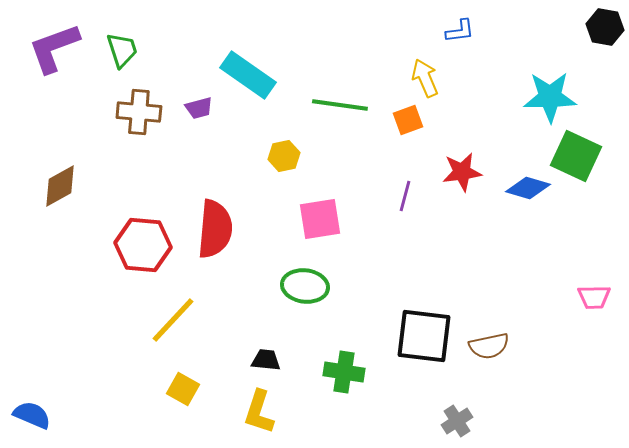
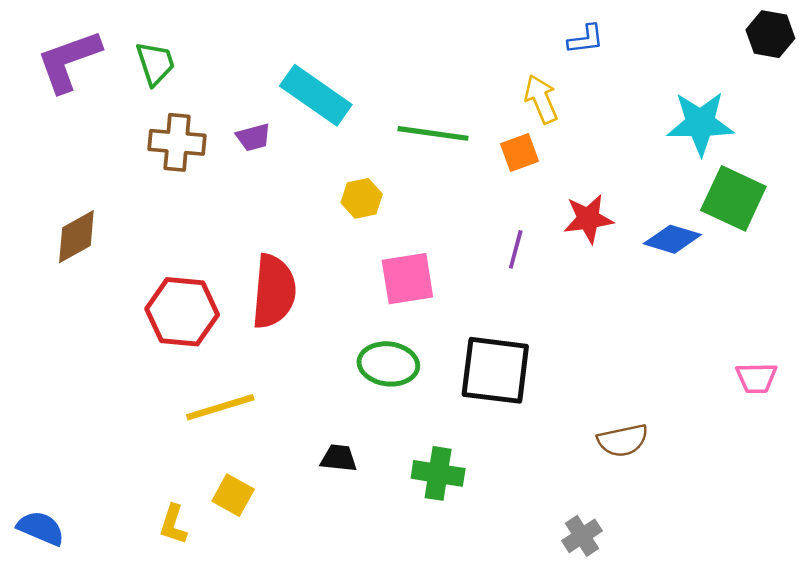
yellow line: (173, 320) -> (220, 407), turned 30
black square: (424, 336) -> (495, 370), moved
yellow L-shape: (259, 412) -> (173, 524), moved, size x0.7

